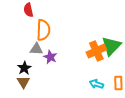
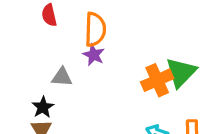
orange semicircle: (43, 30) -> (95, 29), moved
purple star: (50, 57) -> (94, 55), moved

